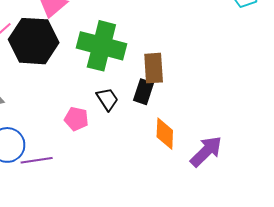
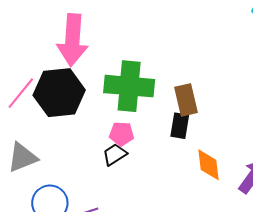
black trapezoid: (107, 99) -> (115, 154), moved, turned -80
pink pentagon: (76, 119) -> (121, 134), moved

